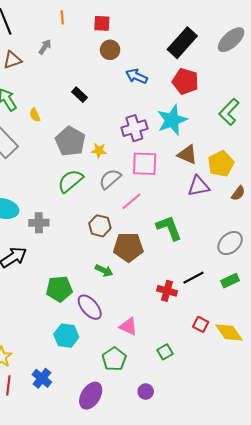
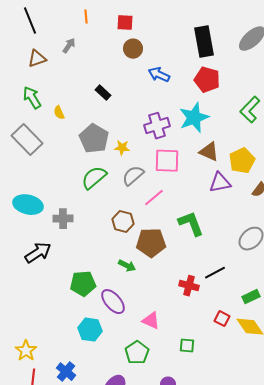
black rectangle: (182, 43) -> (204, 42), turned -52
green rectangle: (230, 281) -> (251, 297), moved
green square: (165, 352) -> (187, 346), turned 35

